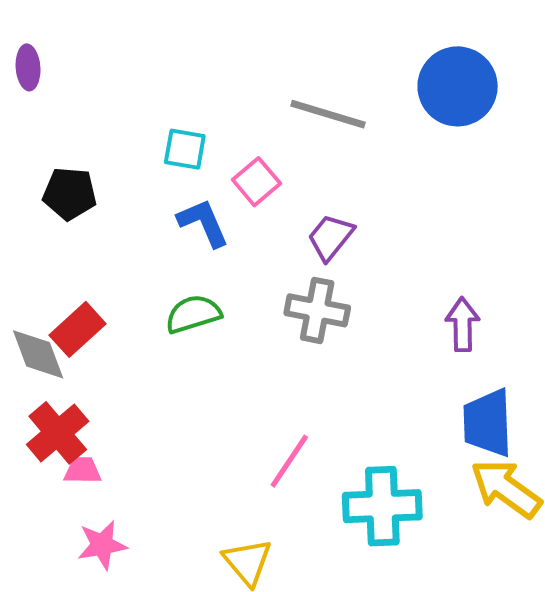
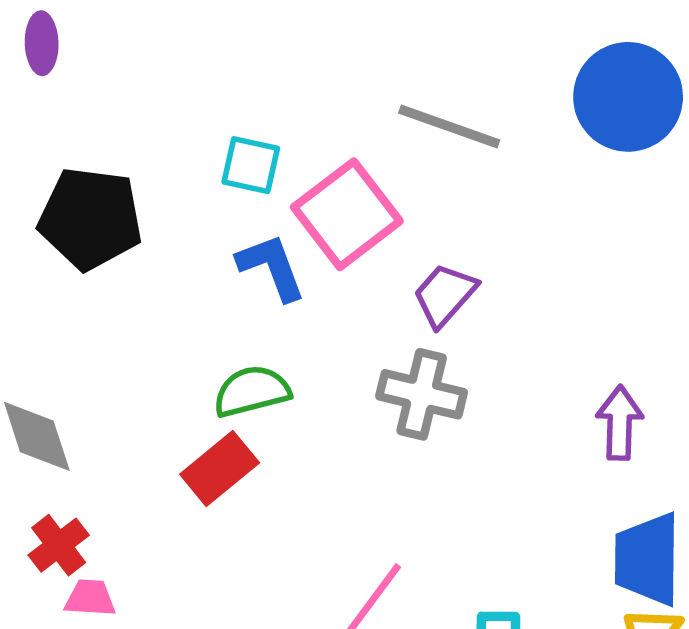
pink square: (256, 182) -> (347, 214), size x1.6
black pentagon: (70, 194) -> (90, 218), size x1.4
red rectangle: (78, 329) -> (220, 468), moved
red cross: (58, 433) -> (59, 545), size x0.7

